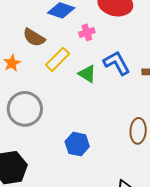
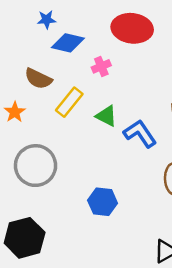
blue L-shape: (117, 63) -> (140, 134), moved

